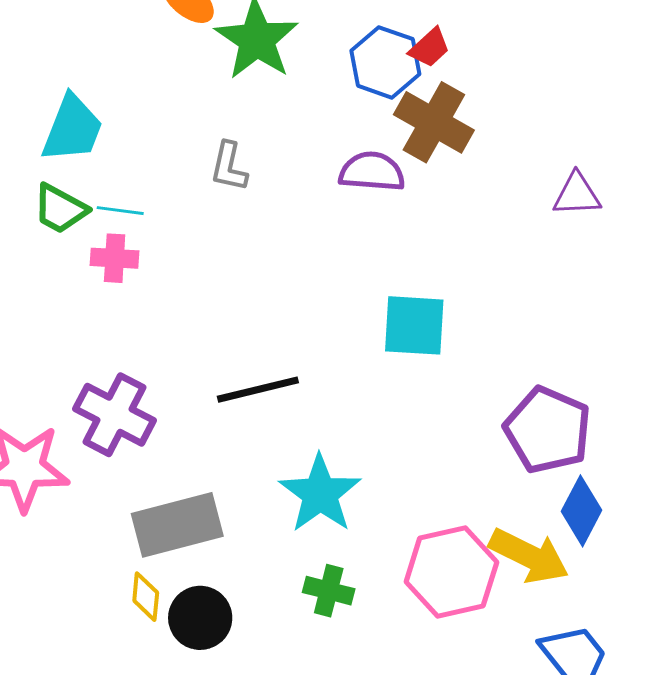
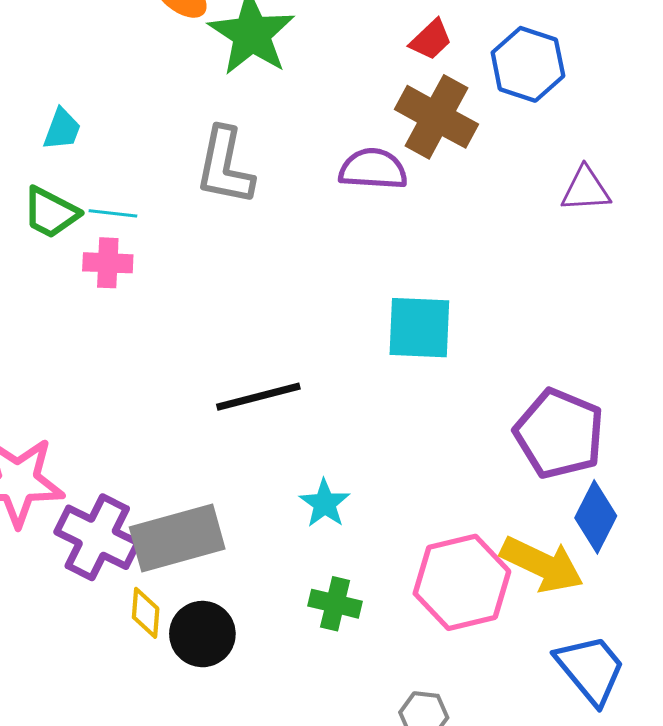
blue hexagon: (385, 62) -> (528, 64), moved
cyan trapezoid: (72, 129) -> (62, 129), size x0.6
gray L-shape: (229, 167) -> (225, 166), size x1.5
purple cross: (115, 415) -> (97, 537), moved
cyan star: (320, 494) -> (325, 503), size x0.6

